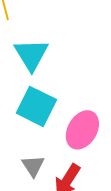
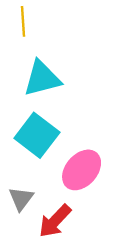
cyan triangle: (31, 55) -> (42, 78), turned 36

